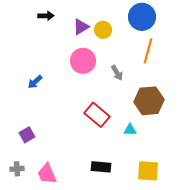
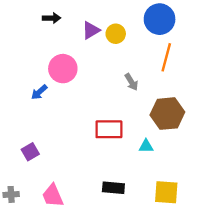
pink circle: (83, 61) -> (63, 69), moved
red rectangle: (97, 115) -> (109, 129), turned -40
gray cross: (17, 169) -> (11, 194), moved

